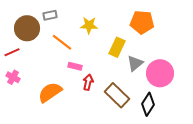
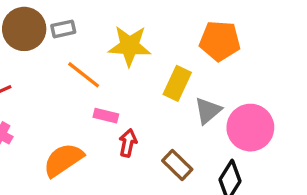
yellow star: (89, 25) -> (130, 46), size x1.4
brown circle: (27, 28) -> (24, 29), moved
brown rectangle: (117, 95) -> (177, 165), size x0.7

